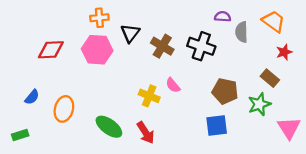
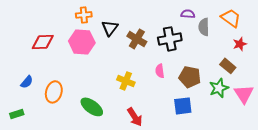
black cross: (201, 46) -> (170, 39), turned -30
pink semicircle: (173, 85) -> (160, 71), moved, turned 32
pink triangle: (289, 128) -> (244, 94), moved
red arrow: (146, 133) -> (135, 117), moved

